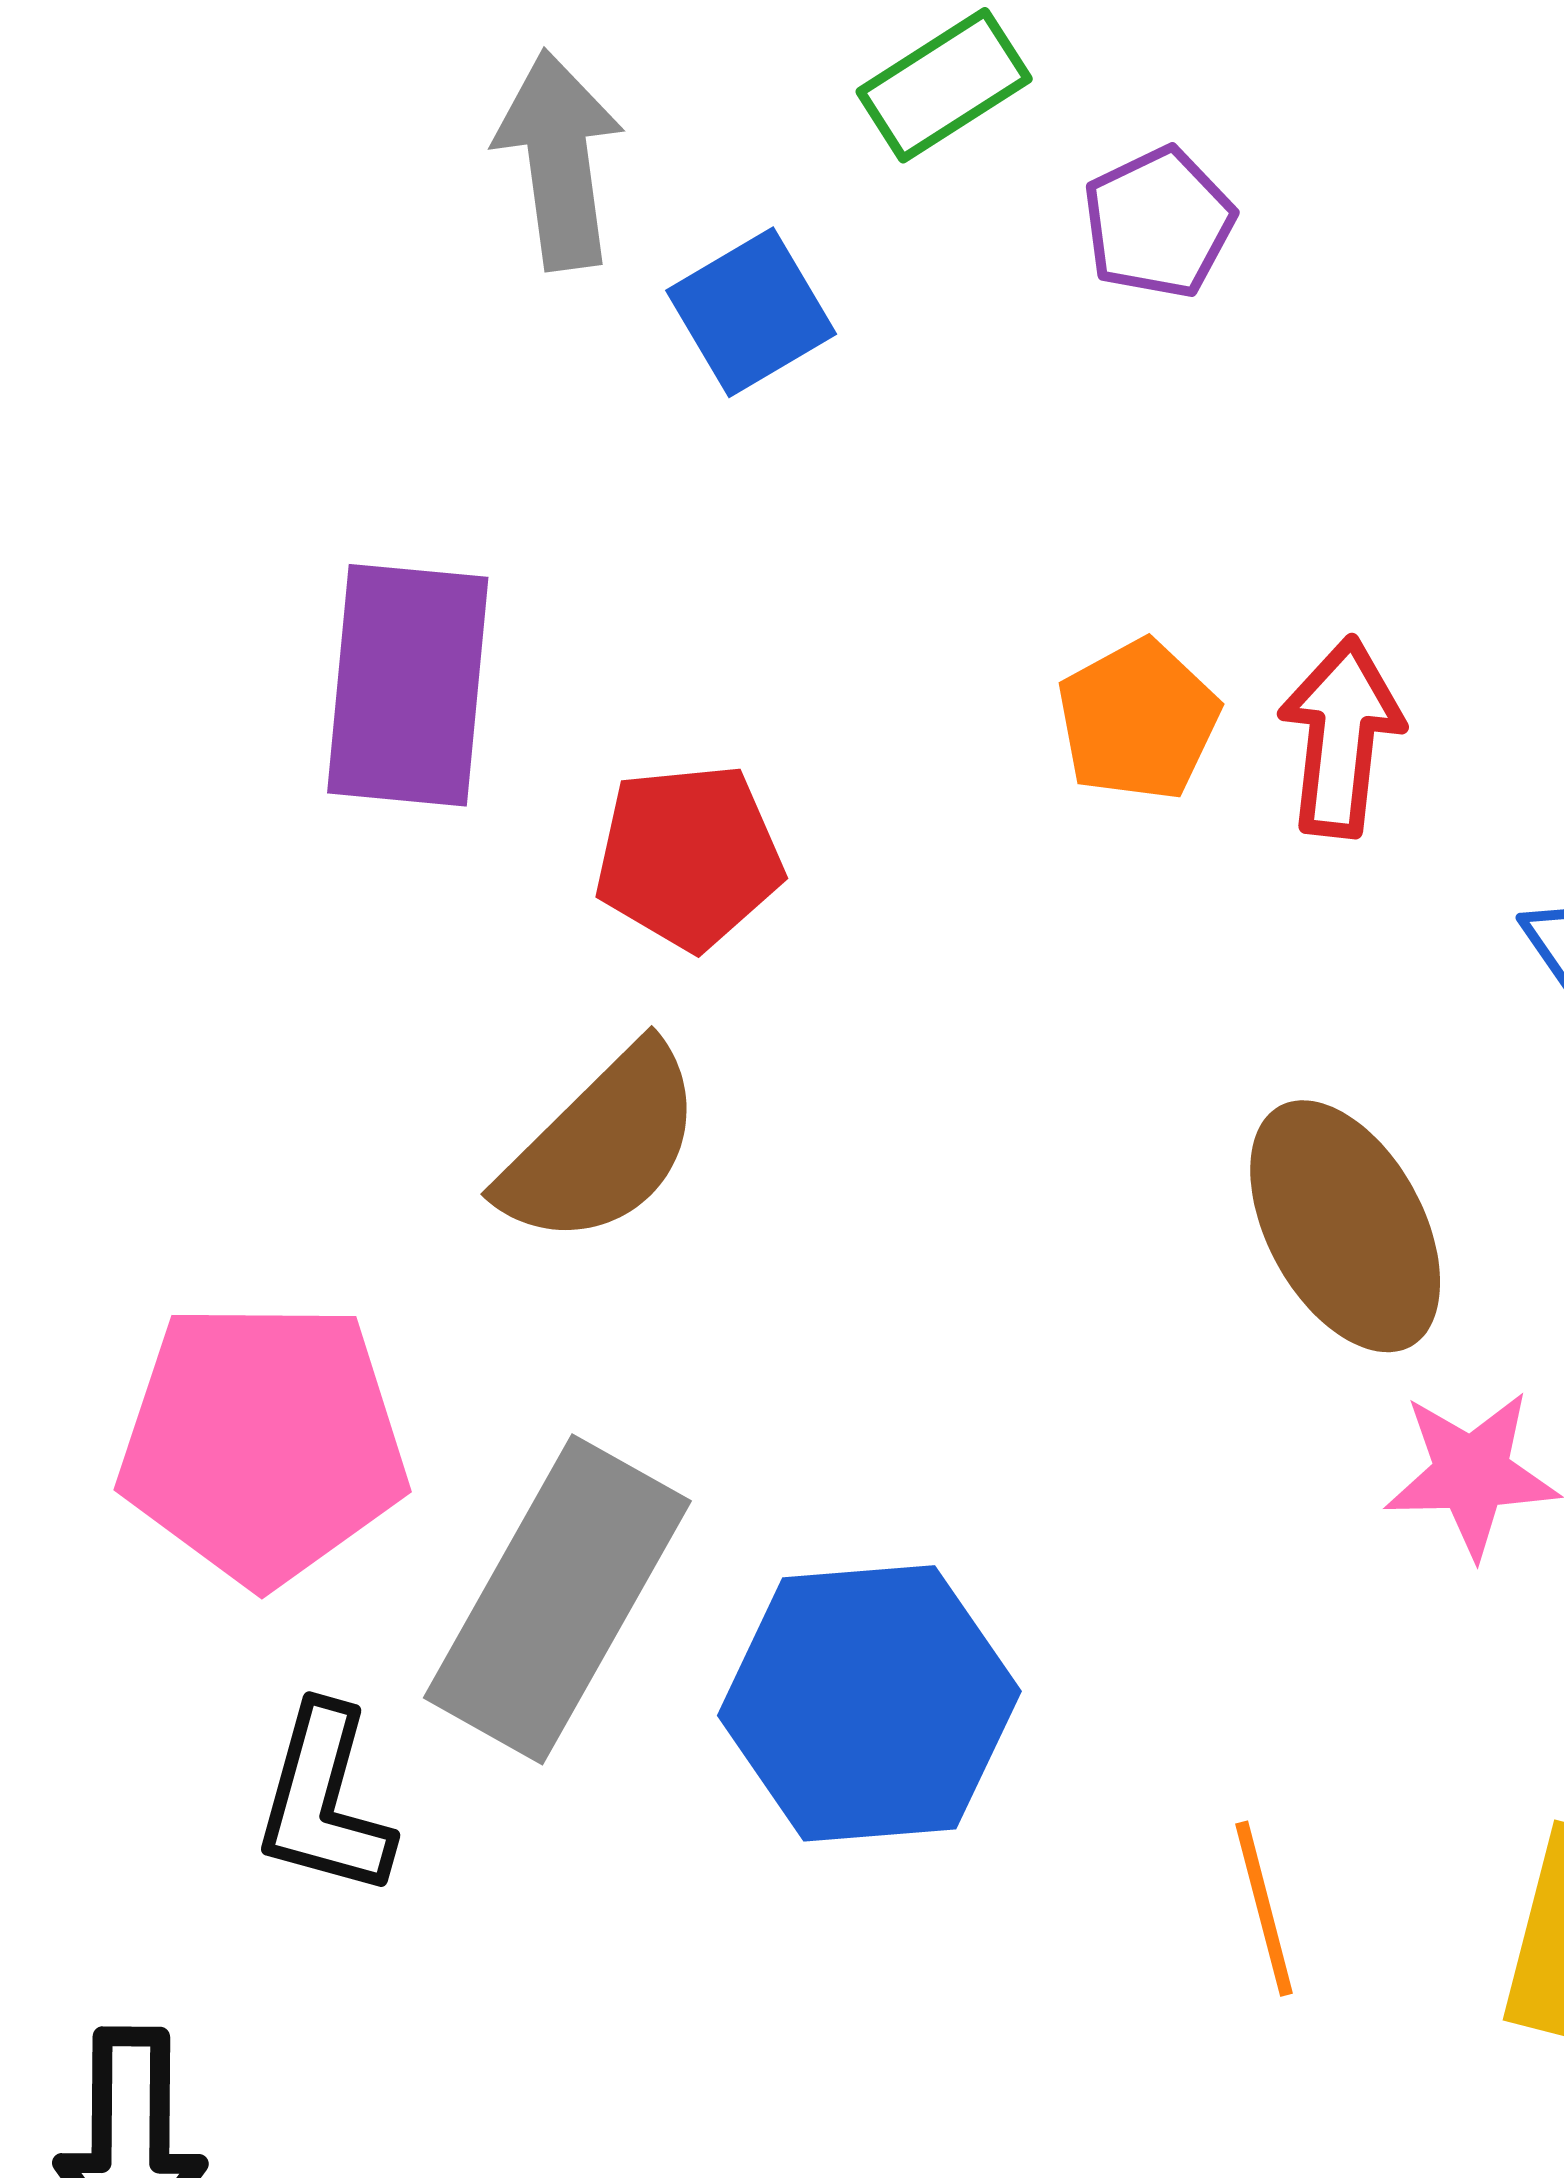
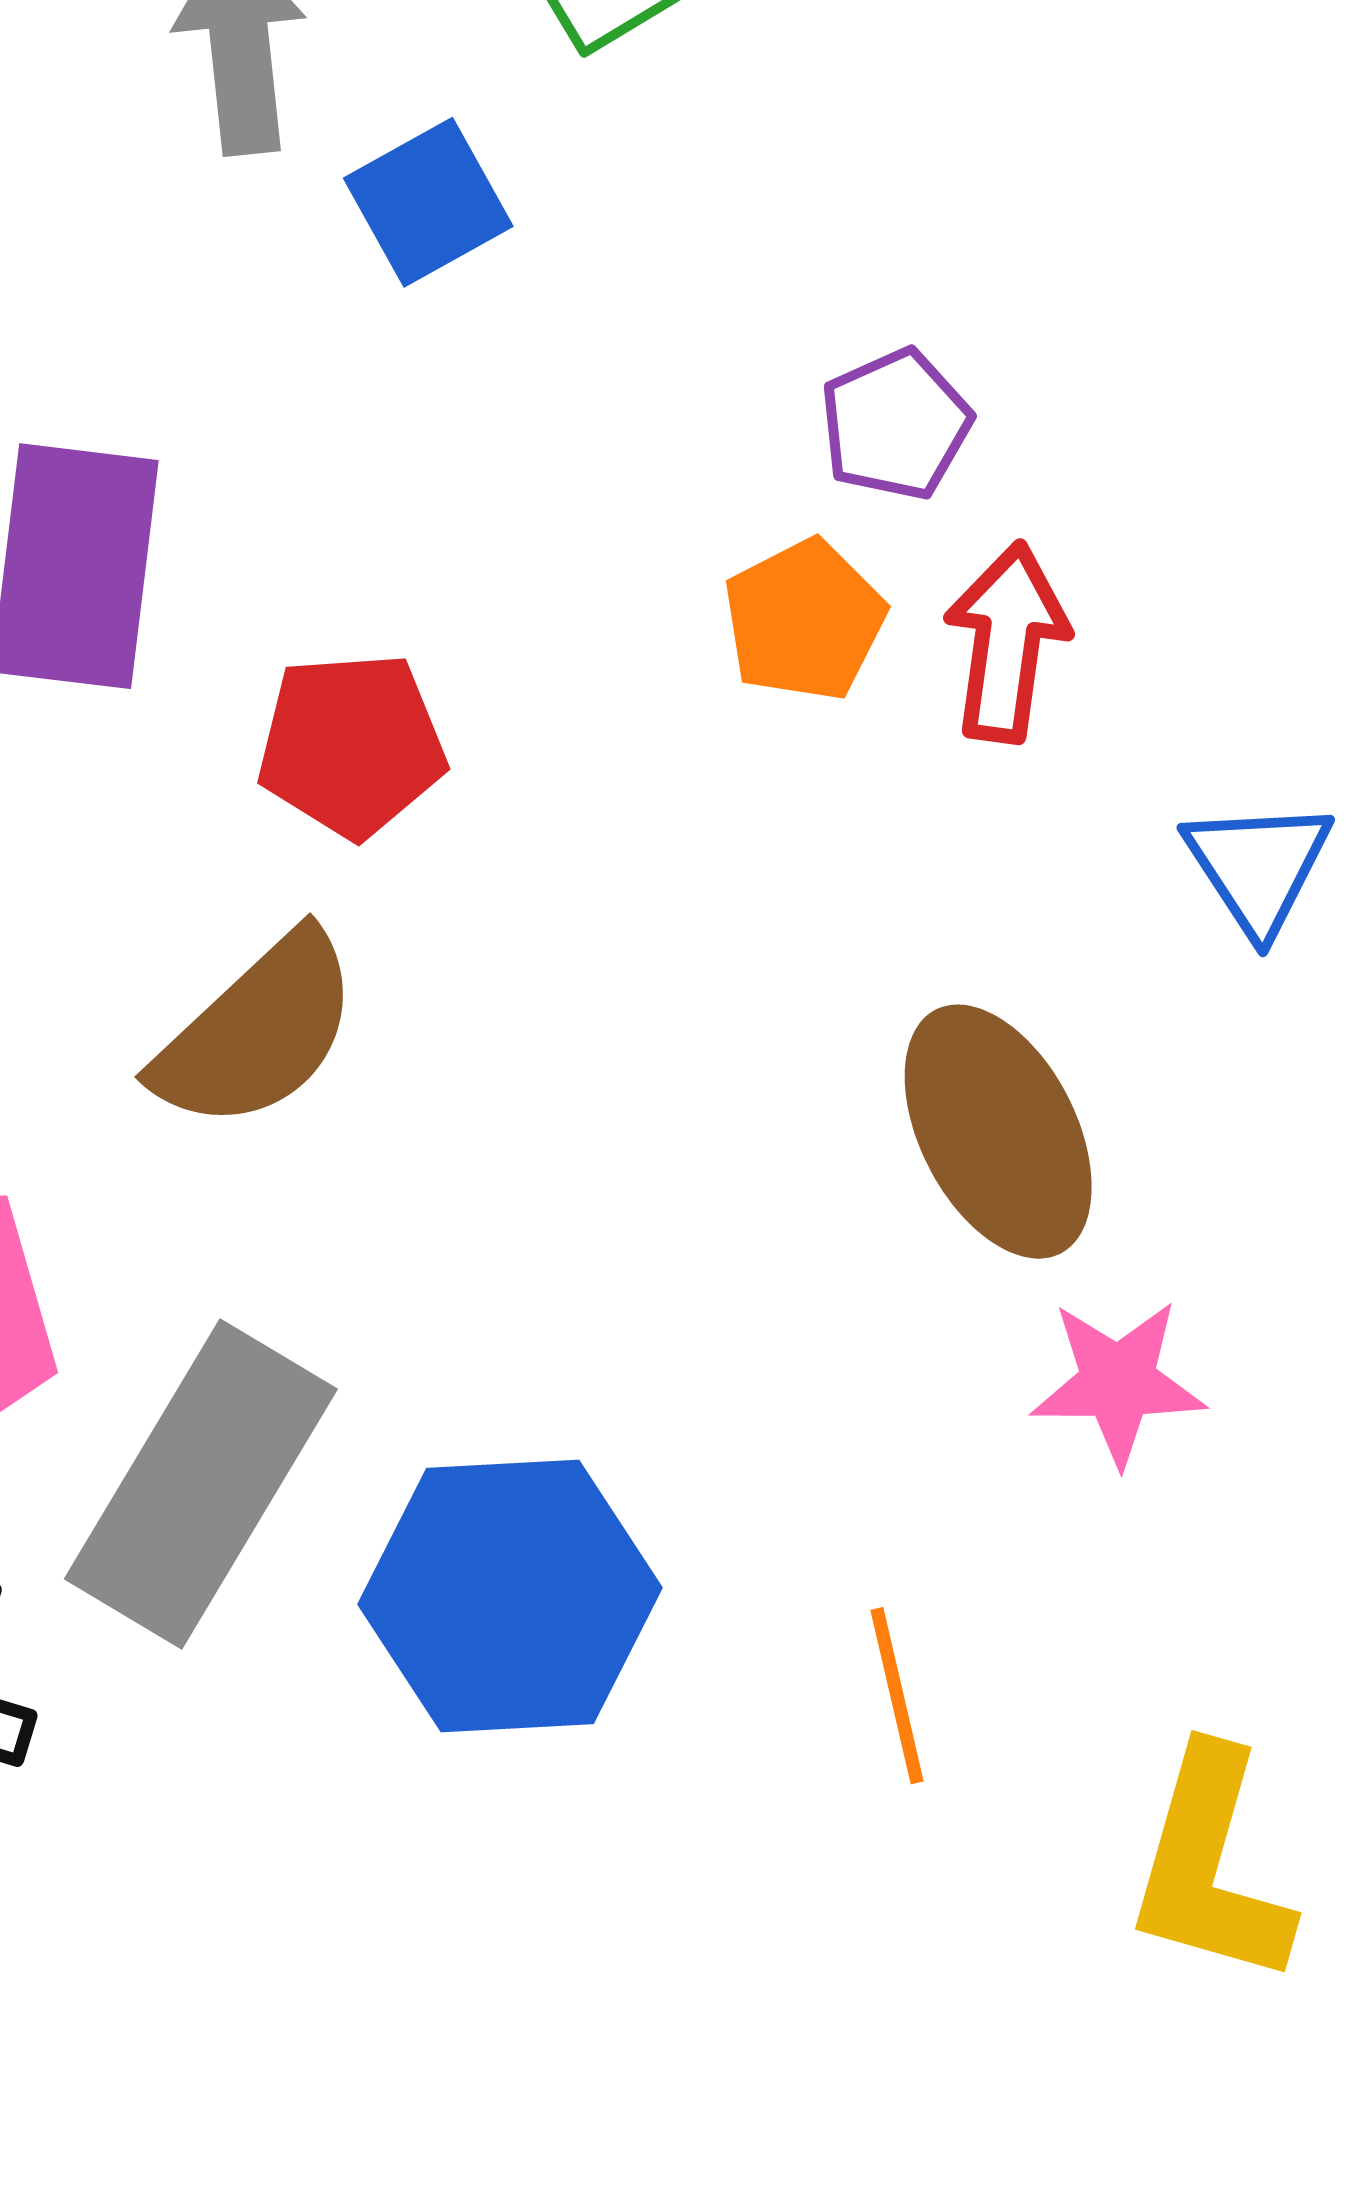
purple pentagon: (1158, 223) -> (896, 424), moved
orange line: (1264, 1909) -> (897, 1696), moved

